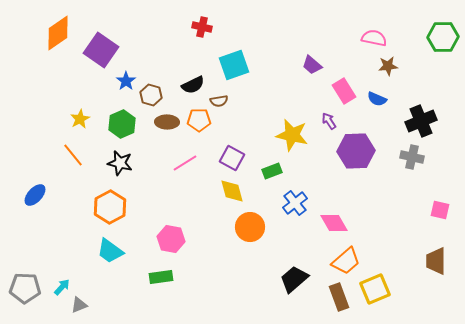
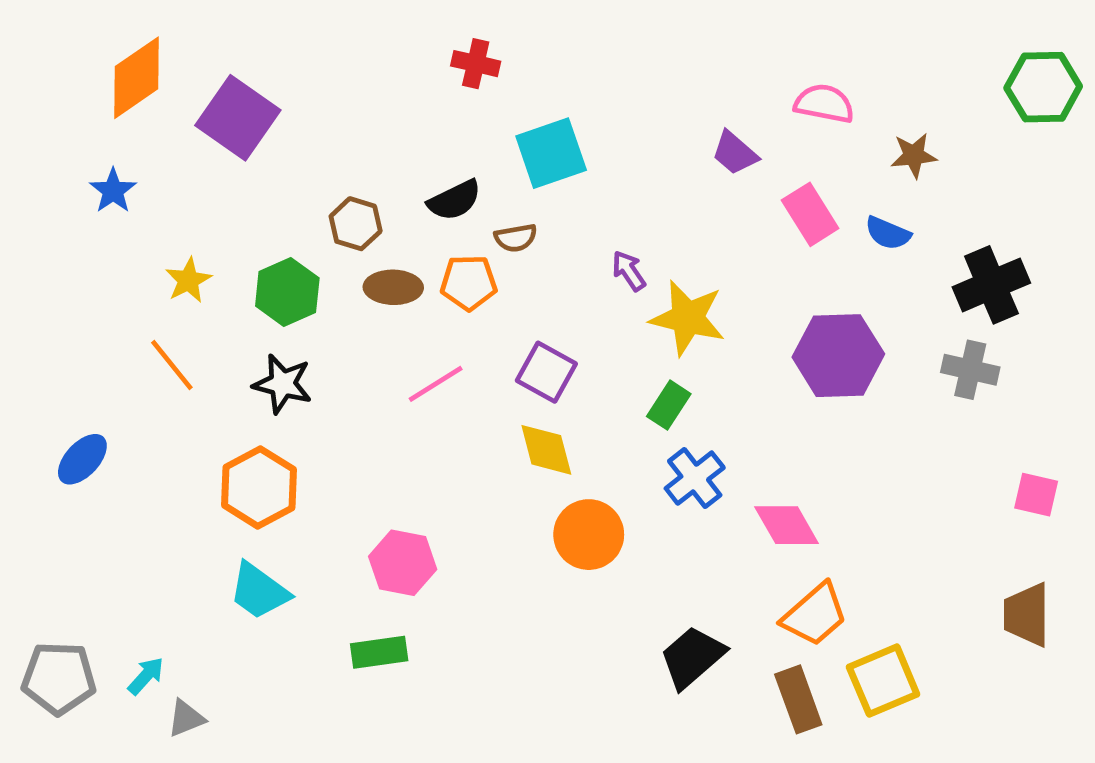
pink semicircle: (374, 38) -> (824, 104), moved
blue star: (126, 81) -> (113, 191), moved
purple arrow: (329, 121) -> (629, 271), moved
green rectangle: (272, 171) -> (669, 405), moved, turned -36

